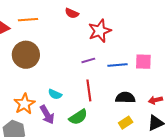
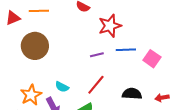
pink square: (143, 62) -> (152, 59), turned 30
blue line: (118, 65) -> (126, 50), moved
red line: (89, 90) -> (96, 85), turned 45

